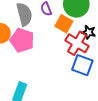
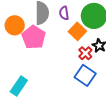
red cross: (77, 43) -> (85, 53), size x0.6

